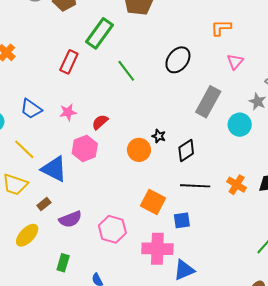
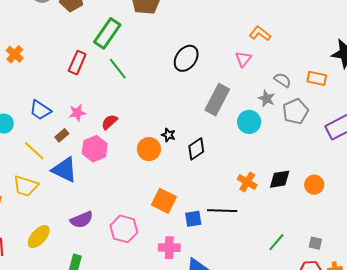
orange L-shape: (221, 28) -> (260, 34), moved, turned 40
green line: (126, 71) -> (118, 69), moved
black line: (195, 186) -> (222, 211), moved
brown rectangle: (44, 204) -> (62, 135), moved
pink cross: (157, 249) -> (169, 248), size x0.7

